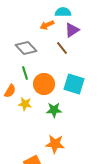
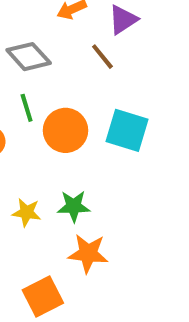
yellow star: (25, 104) -> (27, 212), moved
green star: (54, 110) -> (74, 206), moved

